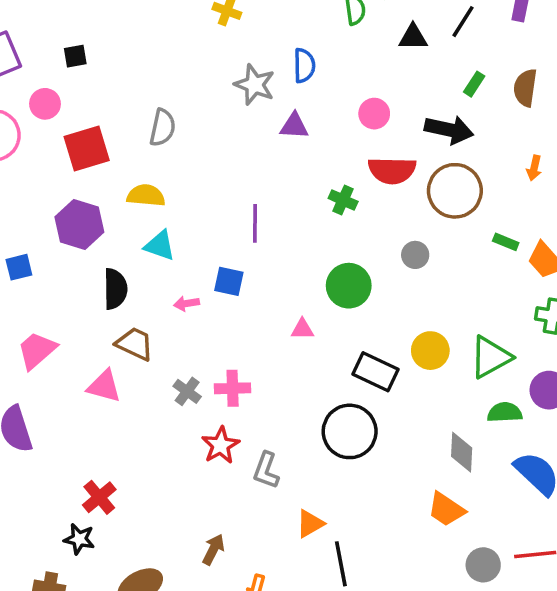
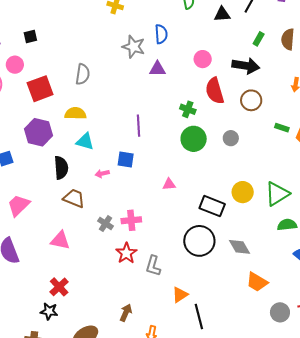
red semicircle: (392, 170) -> (215, 91), turned 76
brown circle: (455, 191) -> (251, 100), size x0.7
green circle: (349, 286) -> (194, 139), moved
pink triangle: (104, 386) -> (60, 240), moved
gray diamond: (462, 452) -> (239, 247), moved, turned -30

